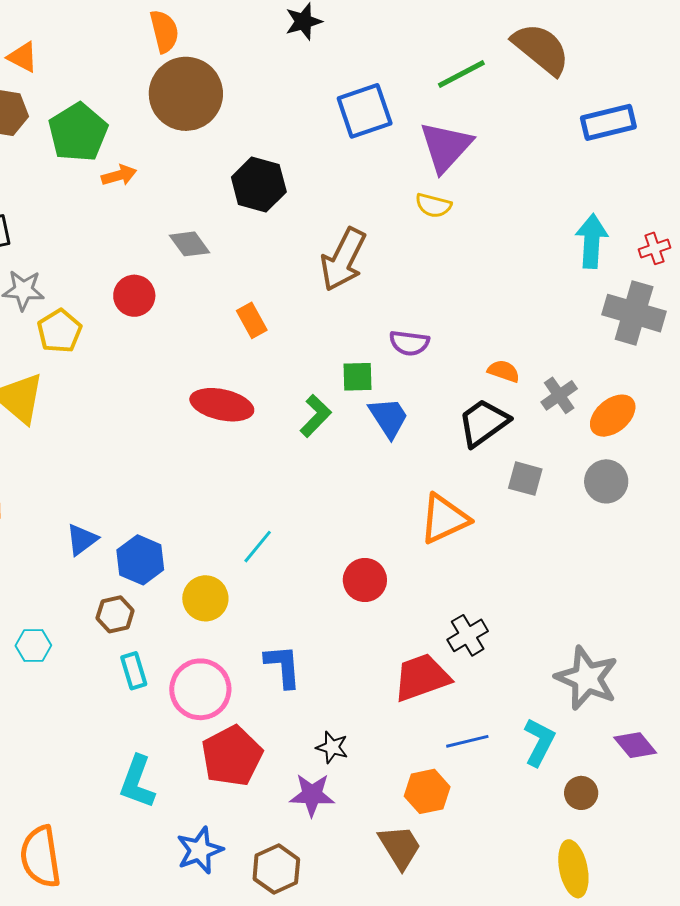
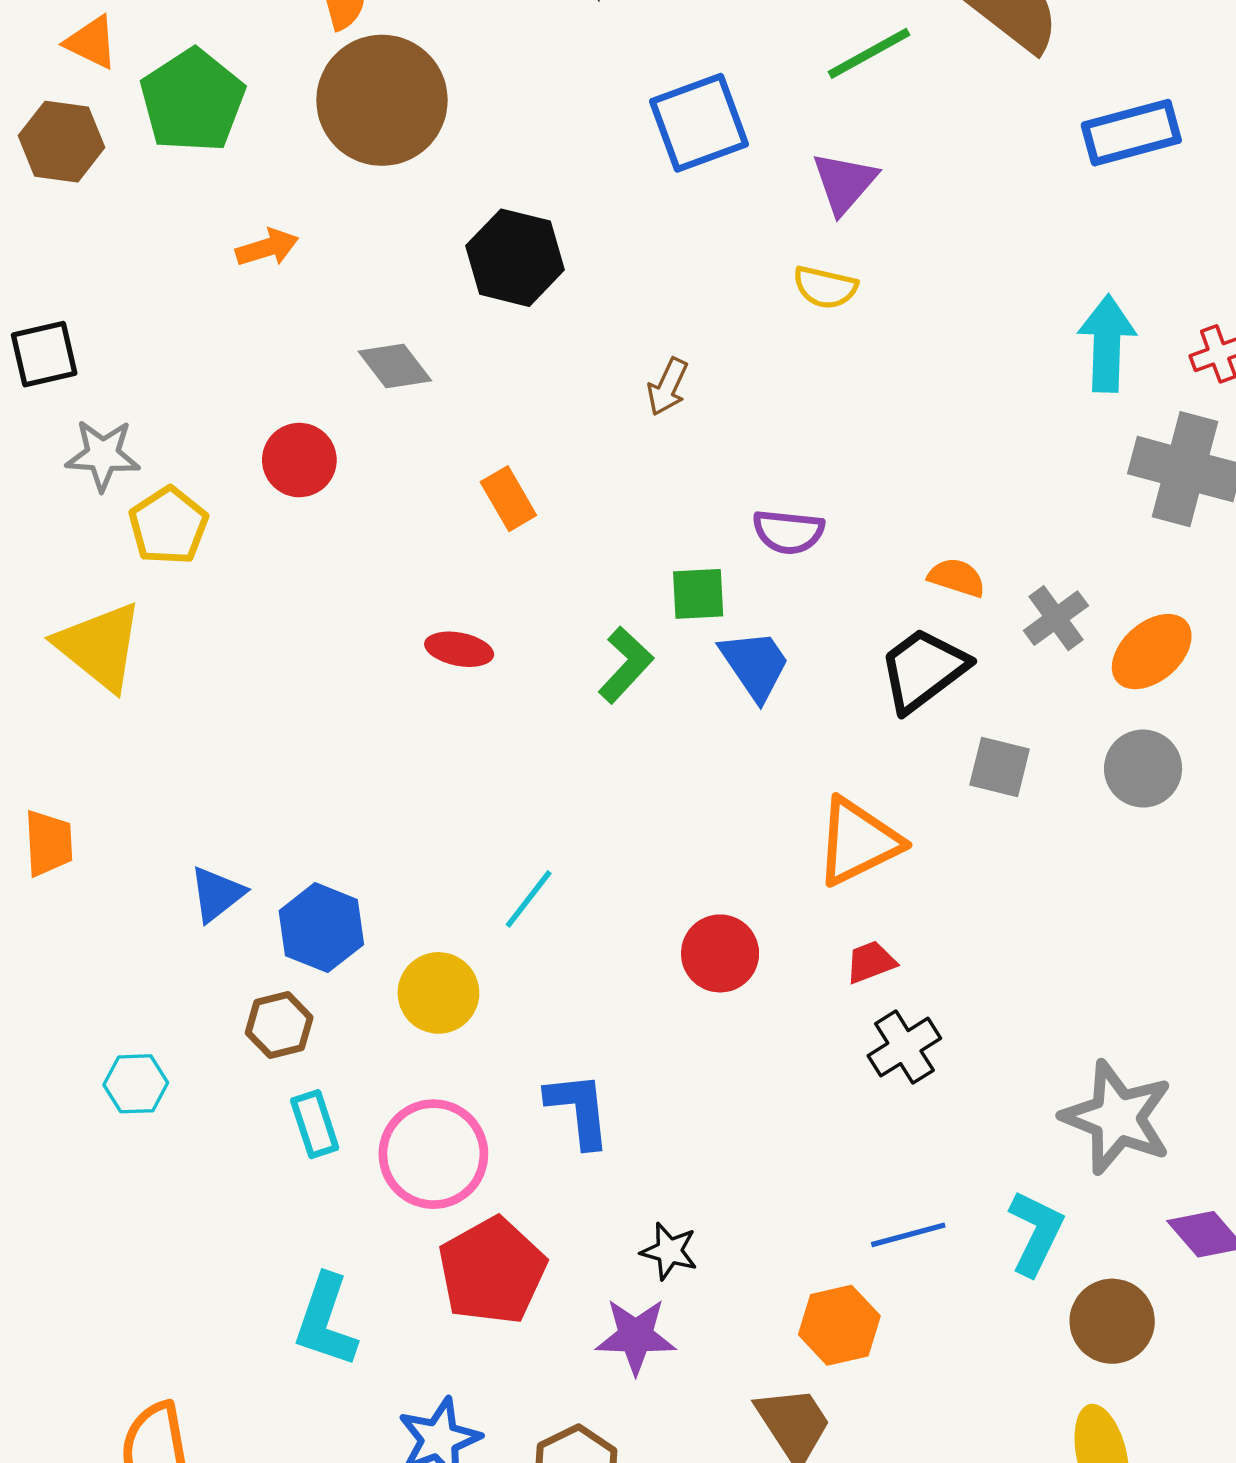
green pentagon: (78, 132) -> (192, 101), moved
purple triangle: (446, 147) -> (844, 183), size x0.7
brown arrow: (343, 259) -> (668, 387), size x0.5
red ellipse: (222, 405) -> (459, 649), size x0.6
red trapezoid: (422, 677) -> (871, 962), moved, size x0.5
brown circle: (581, 793) -> (1112, 1321), size x1.4

